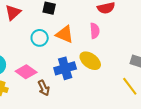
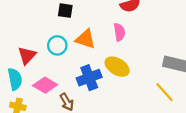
red triangle: (13, 12) -> (27, 55), moved

